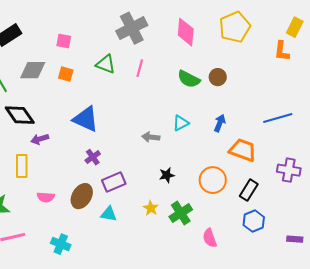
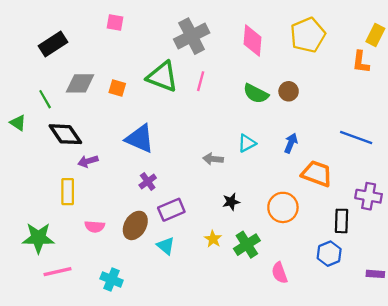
pink square: (64, 41) -> (115, 23), moved
green triangle: (106, 64) -> (162, 77), size x1.4
blue line: (278, 118) -> (356, 138), turned 36
black rectangle: (249, 190) -> (342, 221), moved, turned -30
cyan triangle: (109, 214) -> (166, 246), turned 30

